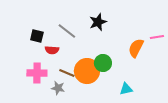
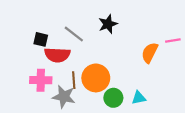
red semicircle: (52, 50) -> (57, 55), size x1.6
green circle: (103, 63) -> (113, 98), moved
brown line: (67, 73) -> (74, 80), turned 63
gray star: (58, 88) -> (64, 97), size x1.5

